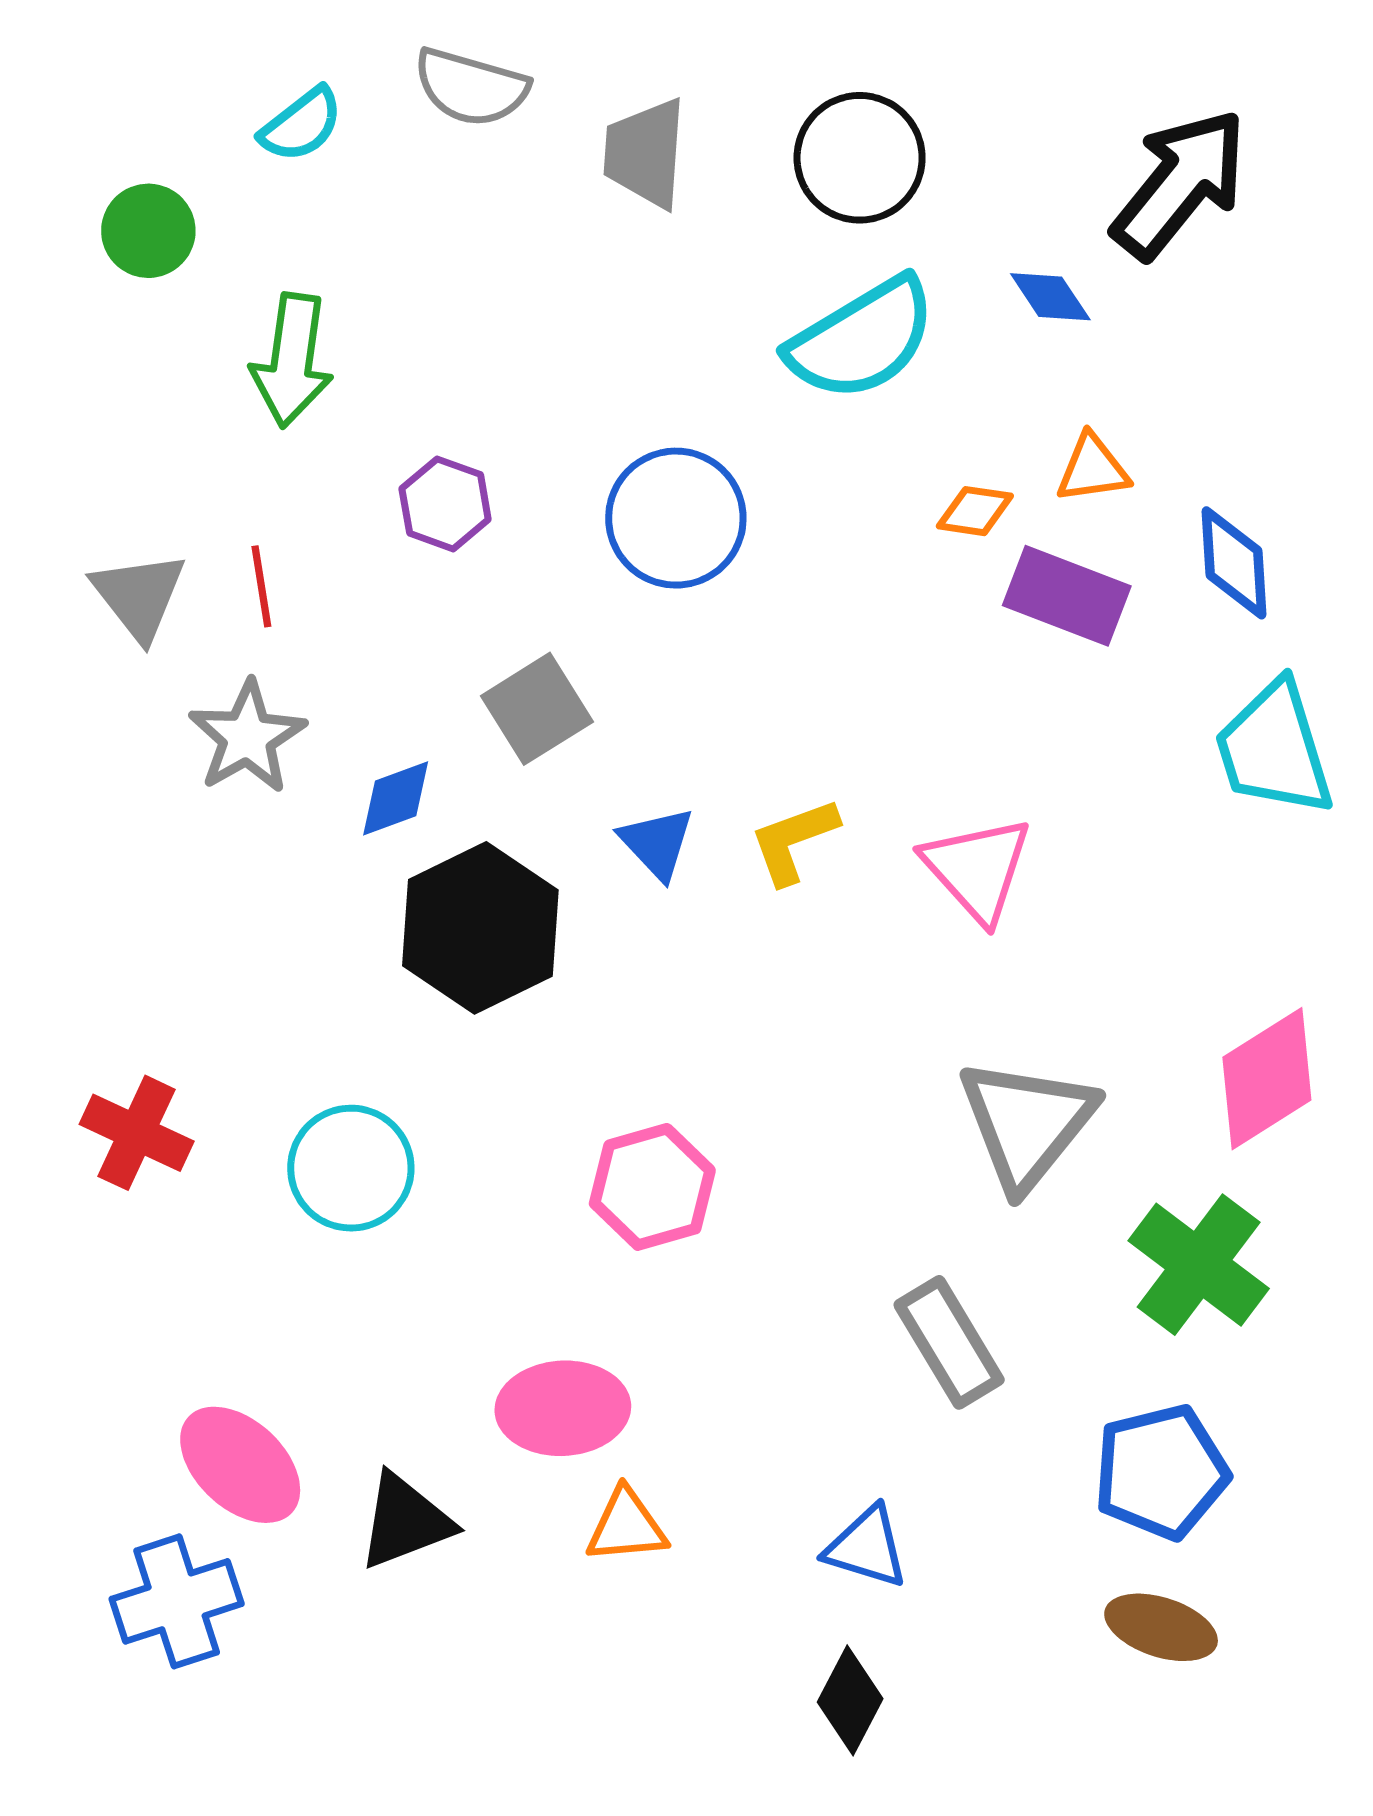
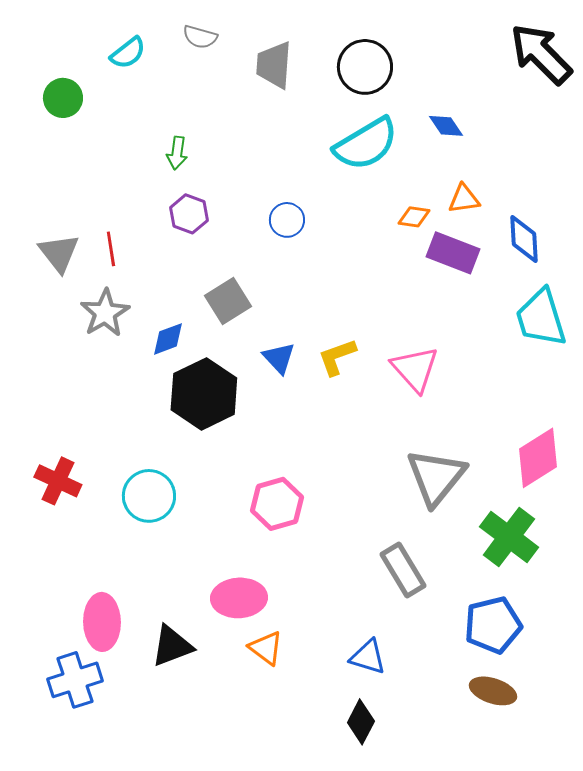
gray semicircle: (471, 87) -> (200, 37), size x0.7
black arrow: (1180, 184) -> (541, 54), moved, turned -84
green arrow: (292, 360) -> (177, 153), moved, size x0.6
blue circle: (676, 518) -> (287, 220), size x0.6
pink ellipse: (240, 1465) -> (102, 622), turned 46
orange triangle: (626, 1526) -> (266, 648), turned 42

